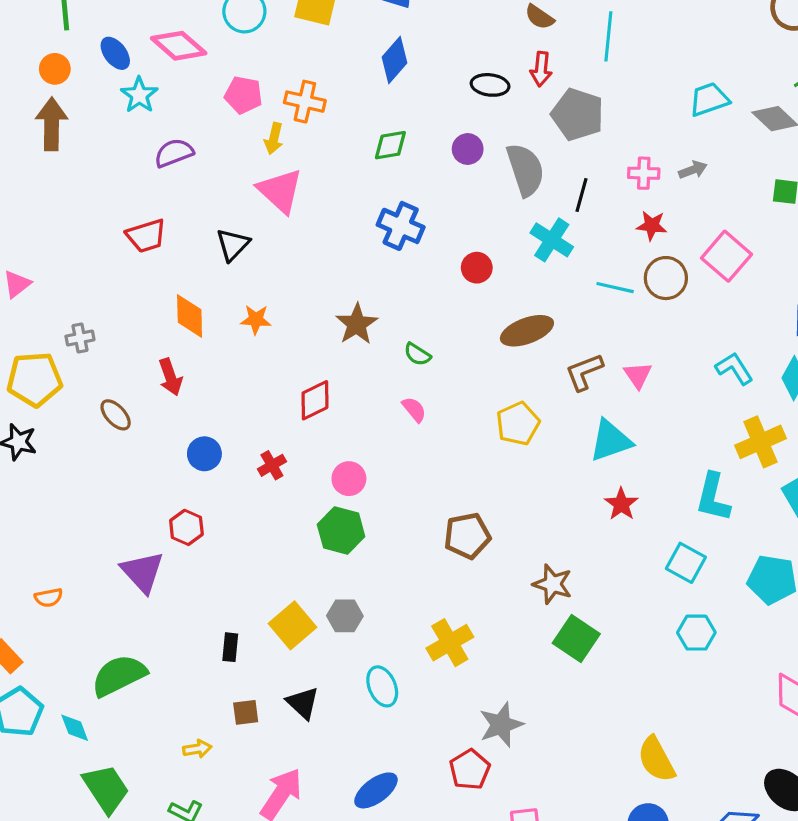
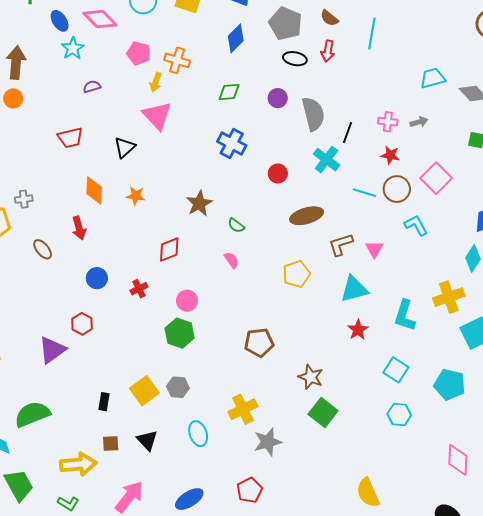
orange circle: (55, 69) -> (13, 98), moved
gray pentagon: (578, 114) -> (286, 23), moved
purple semicircle: (174, 153) -> (92, 87), size x0.7
cyan L-shape: (734, 368) -> (416, 225), moved
cyan L-shape: (713, 497) -> (405, 316), moved
purple triangle: (142, 572) -> (52, 350), turned 32
gray star: (501, 725) -> (268, 442), moved
yellow arrow: (197, 749) -> (78, 464), size x2.0

